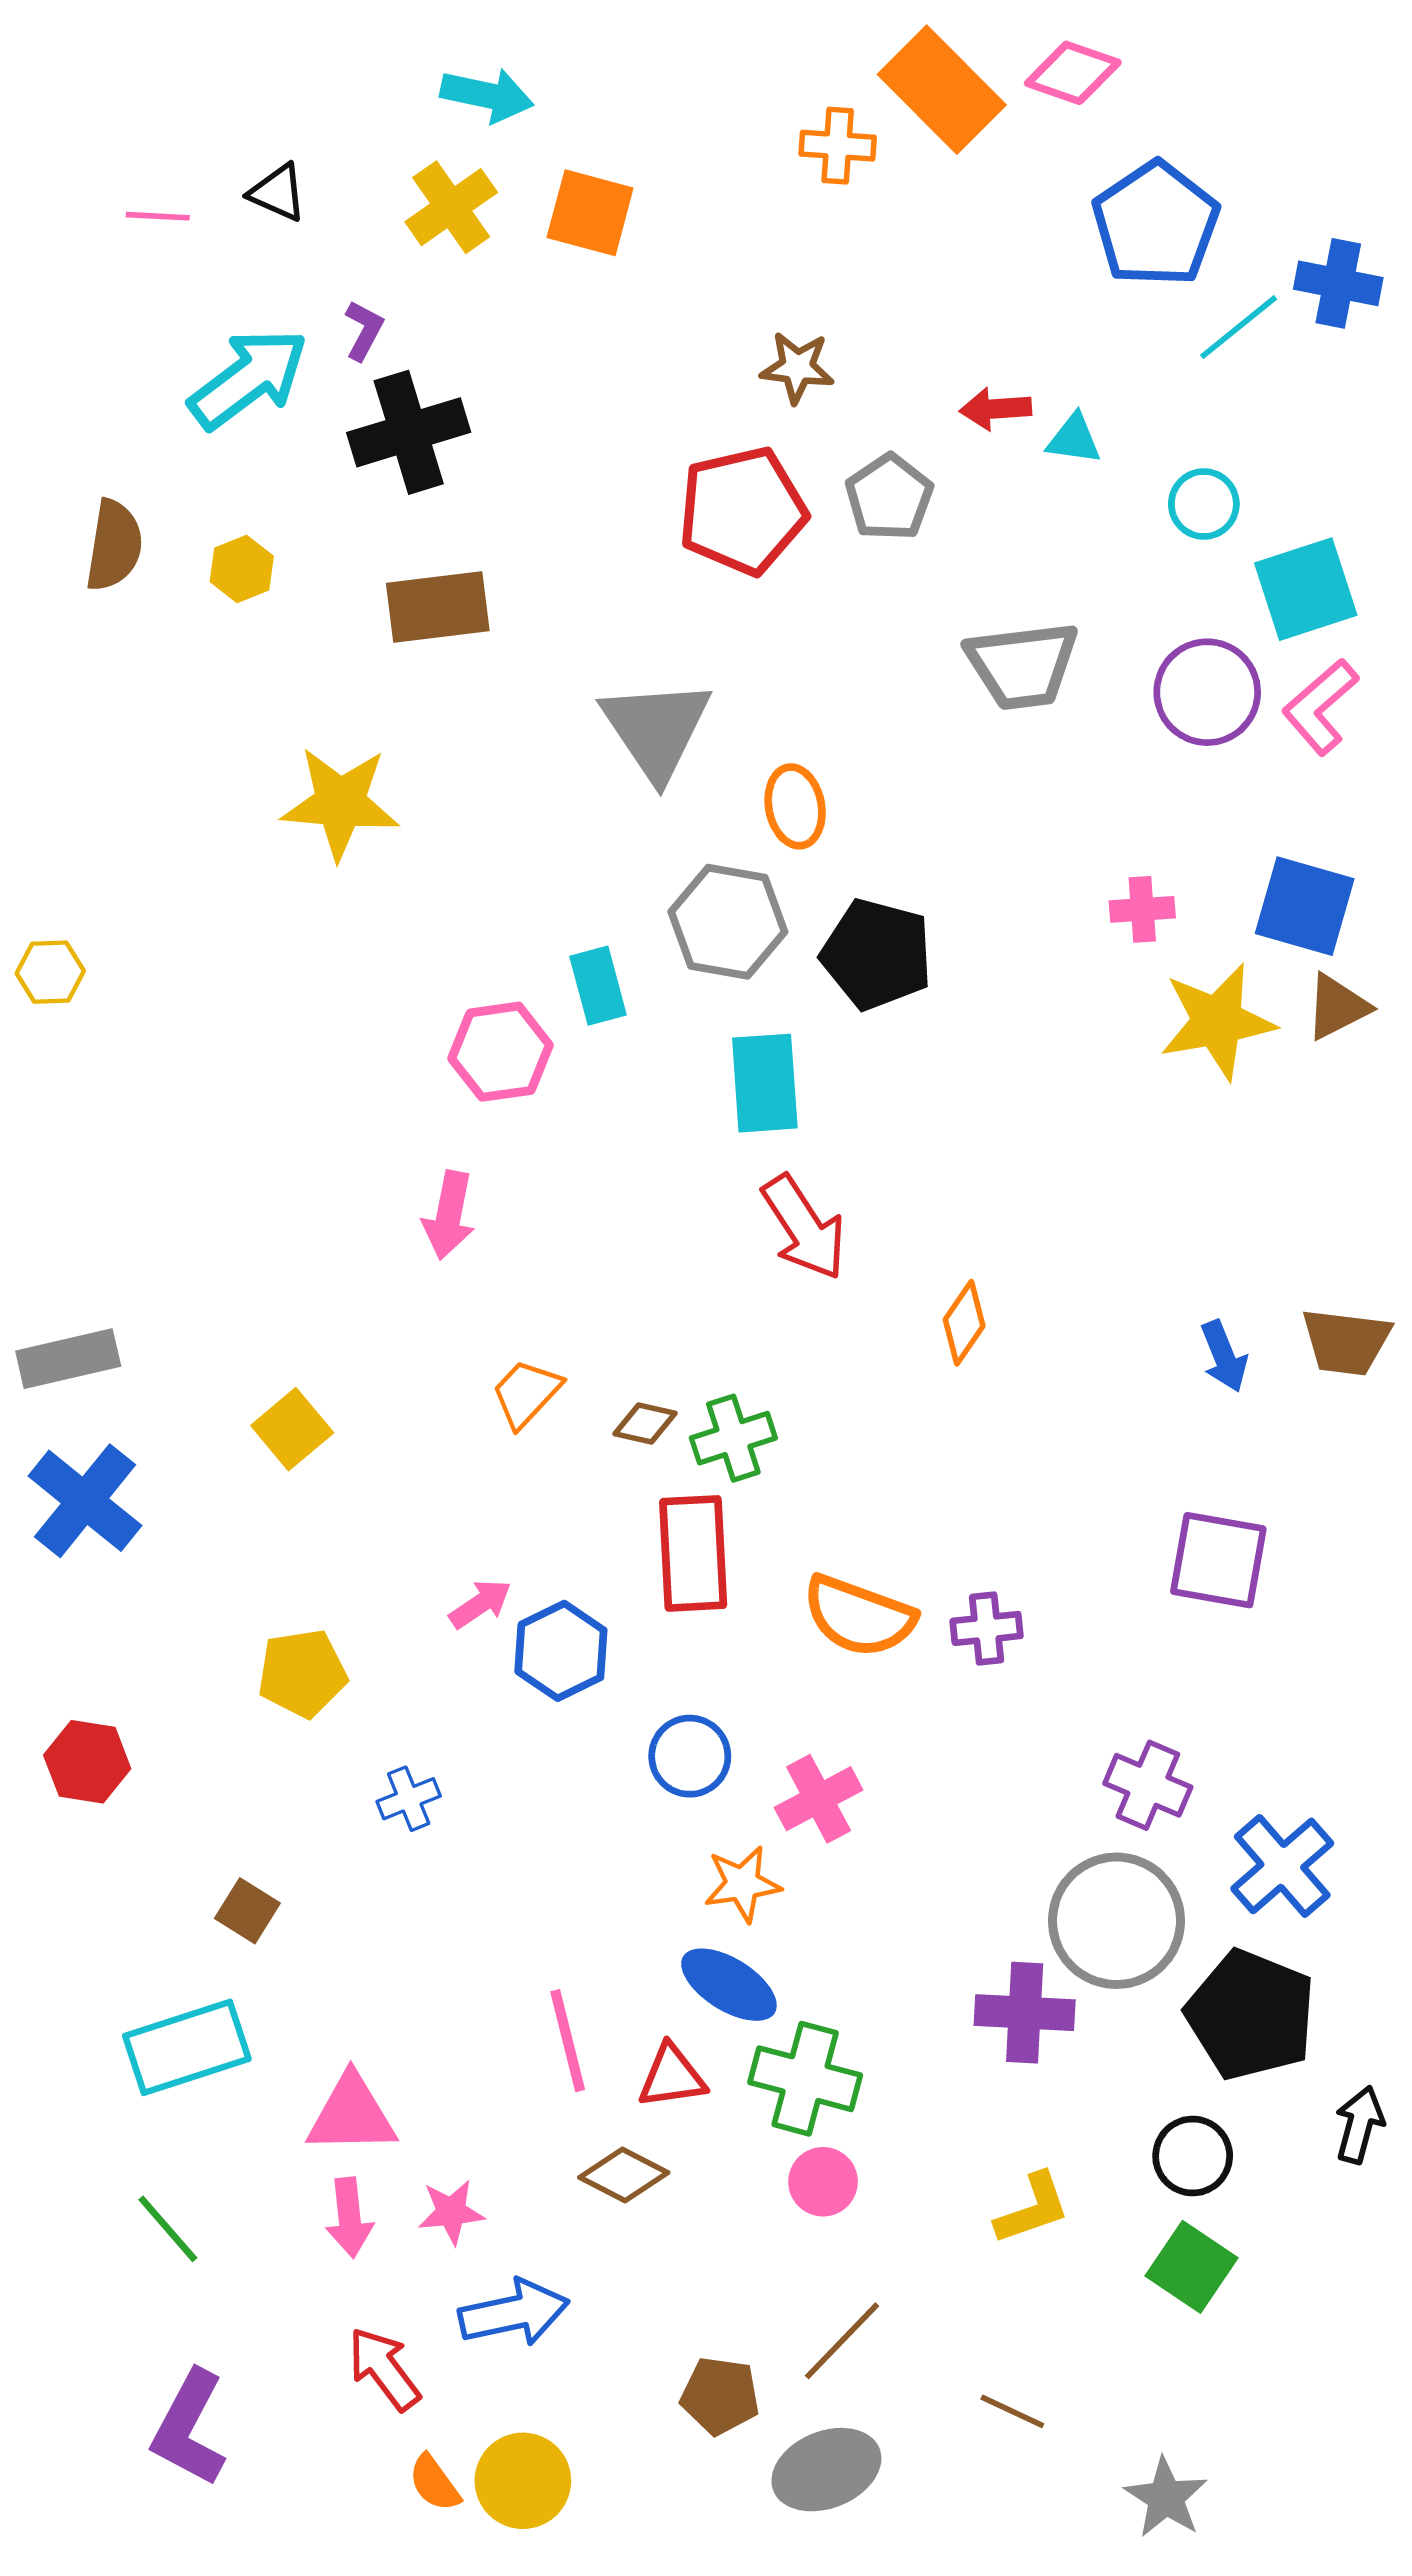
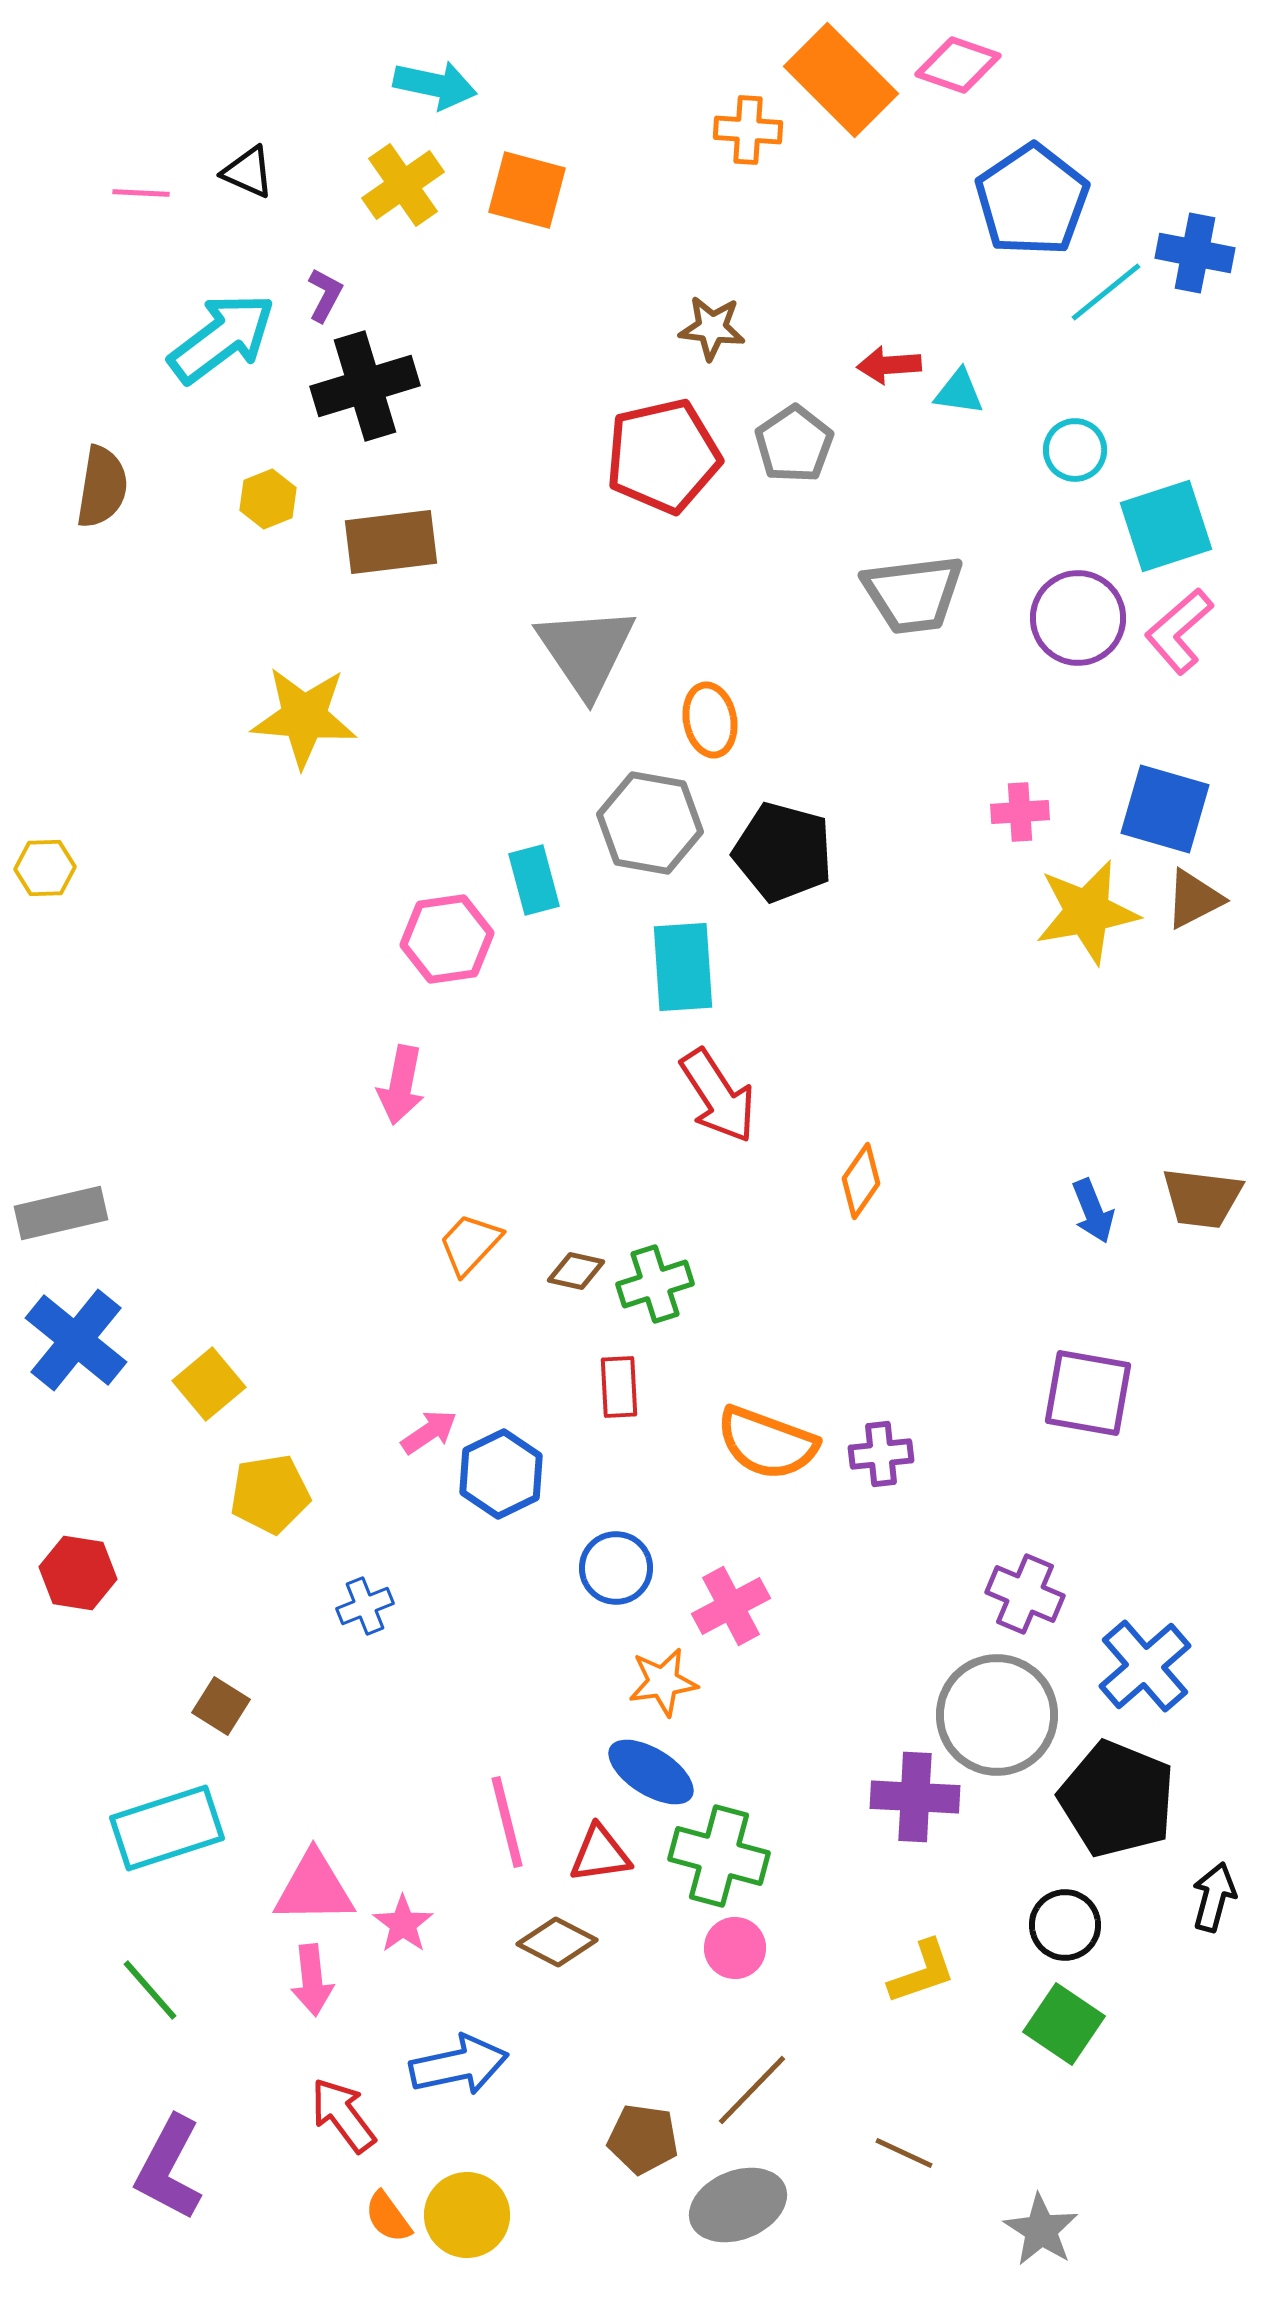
yellow hexagon: (242, 569) -> (268, 499), moved
yellow square: (292, 1429) -> (209, 1384), moved
red rectangle: (693, 1553) -> (619, 1387), size x0.6
pink star: (451, 2212) -> (403, 1924), moved, turned -30

